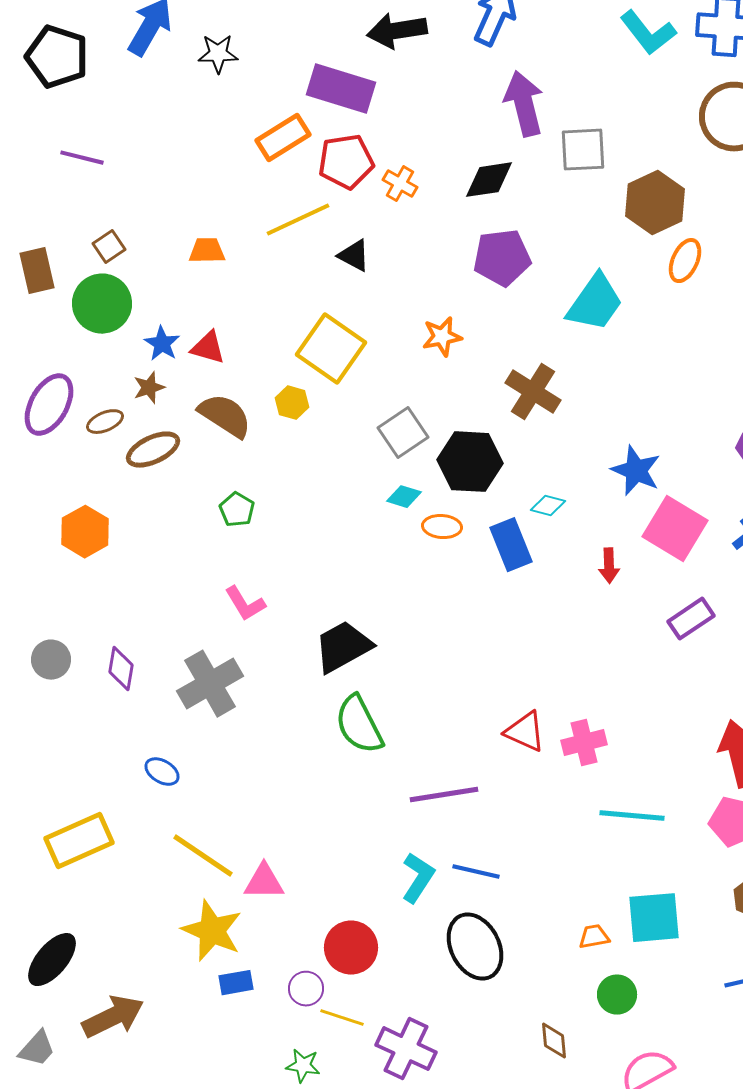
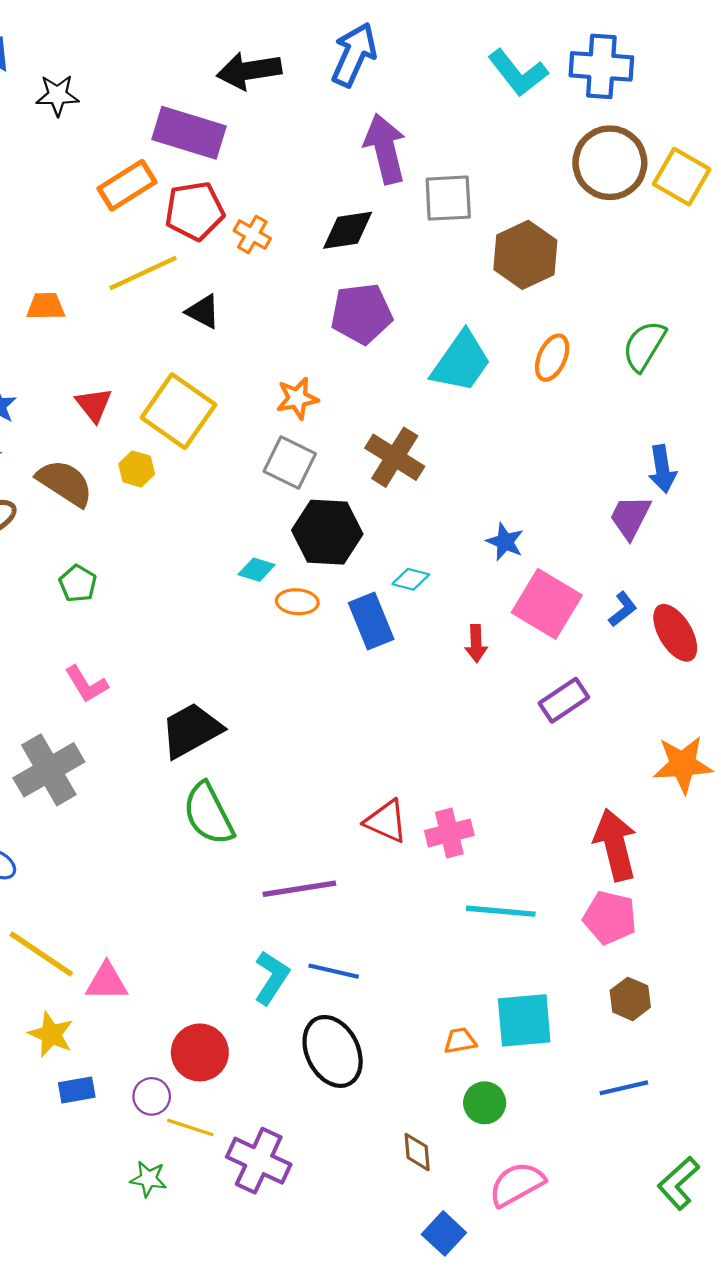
orange ellipse: (685, 261) -> (552, 358), moved
red triangle: (208, 348) -> (94, 405), moved, turned 36
gray square: (403, 433) -> (290, 463), moved, turned -30
blue star: (636, 471) -> (505, 542), size x0.7
yellow star: (212, 931) -> (51, 1034), size x0.7

